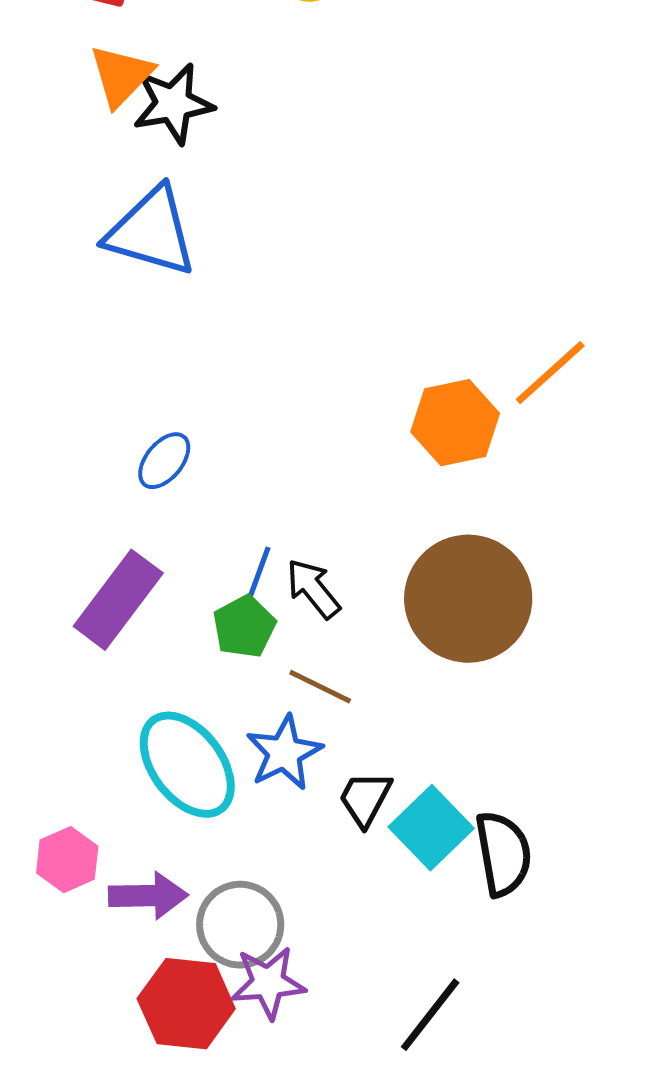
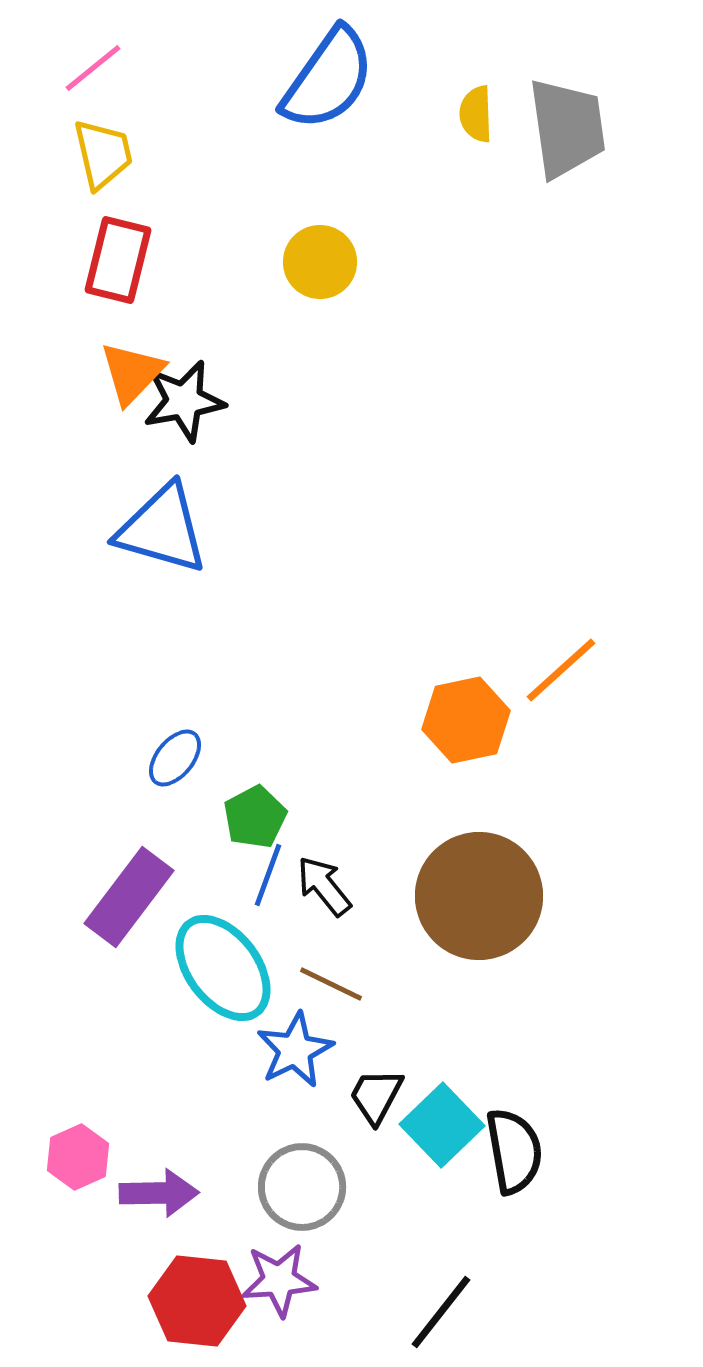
green pentagon: (244, 627) -> (255, 817), moved
cyan ellipse: (187, 765) -> (223, 968), moved
gray circle: (240, 925) -> (302, 1187), moved

